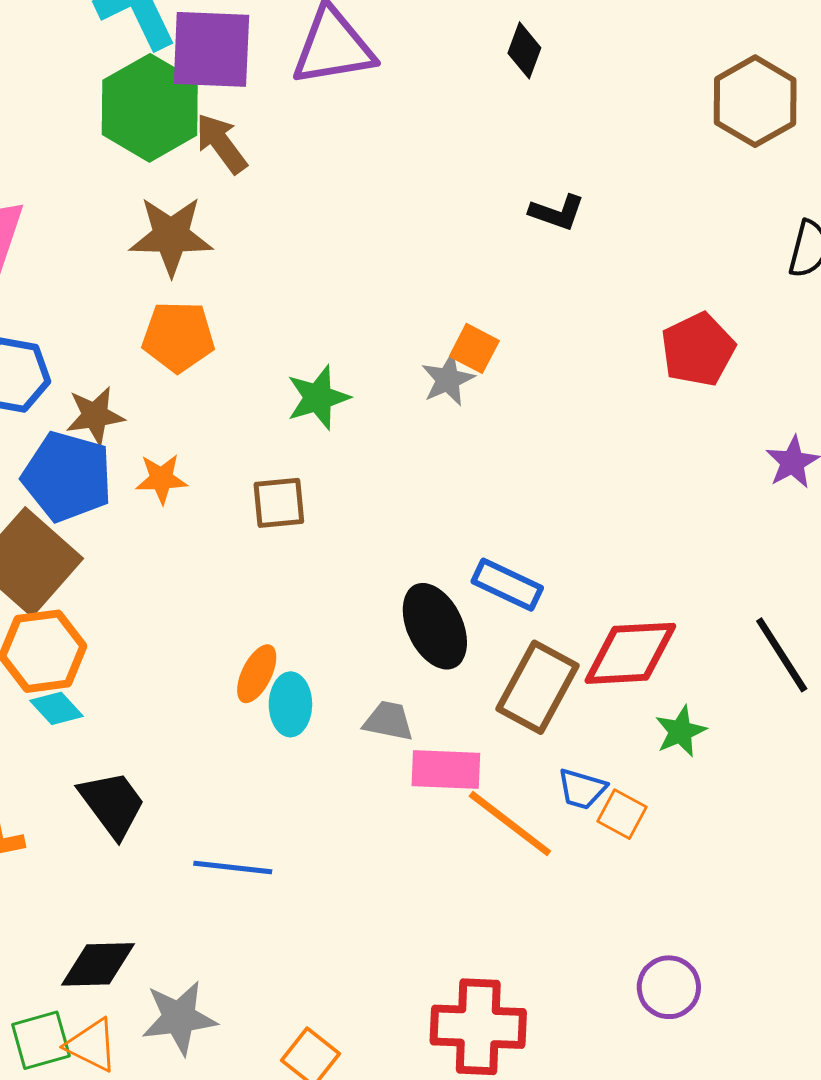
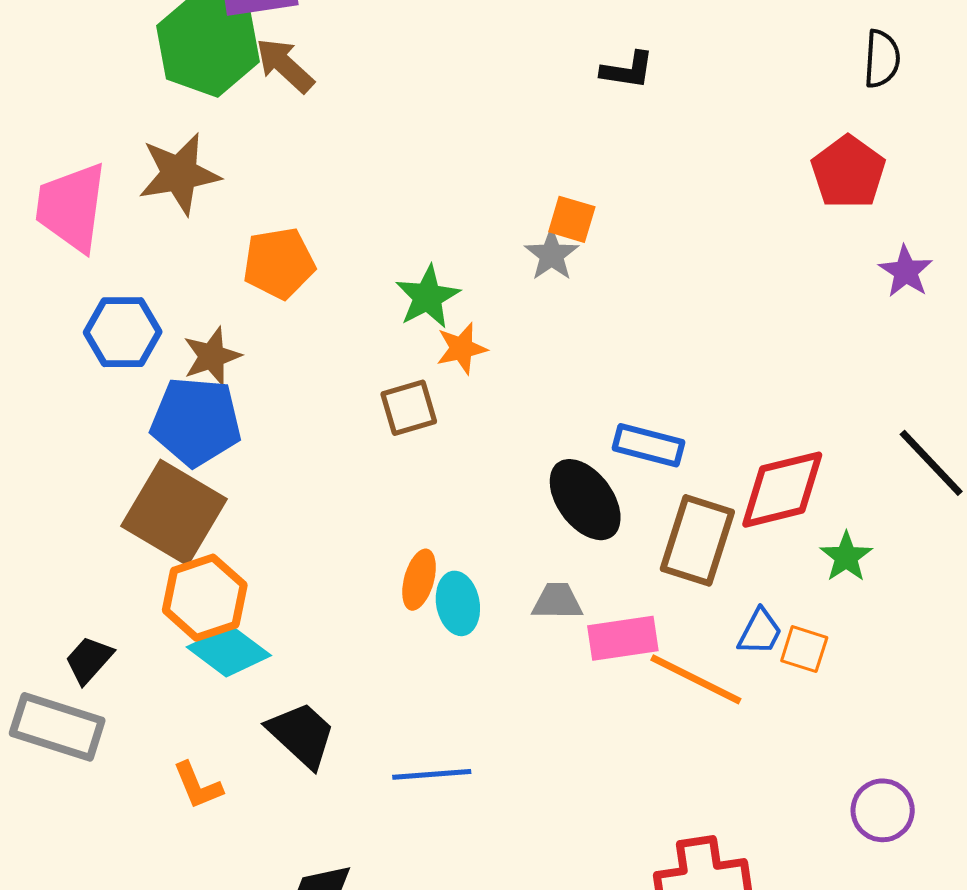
brown star: (171, 236) -> (179, 174), moved
red pentagon: (698, 350) -> (848, 172), moved
orange star: (161, 479) -> (462, 348), moved
cyan diamond: (56, 708) -> (229, 651), size x1.5
blue trapezoid: (582, 789) -> (760, 632), turned -68

